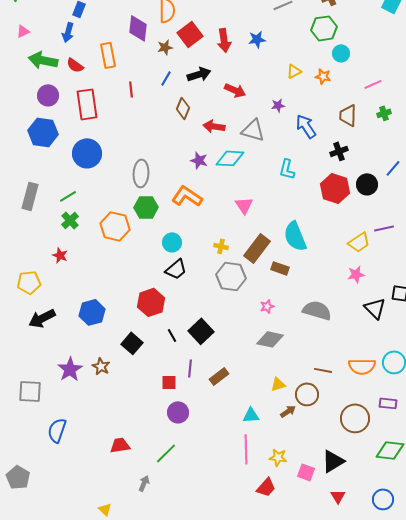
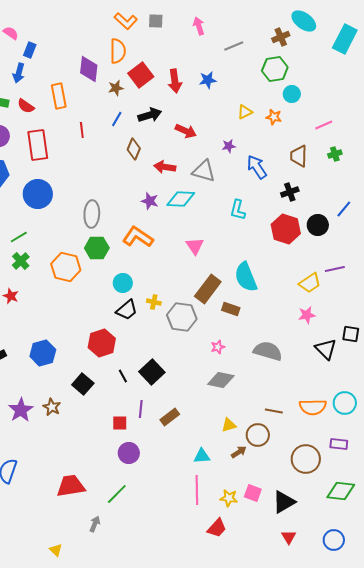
yellow cross: (221, 246) -> (154, 302), moved
red trapezoid: (120, 445) -> (71, 486), size x1.4
pink square: (306, 472) -> (253, 493), moved

